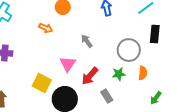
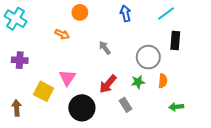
pink triangle: (68, 64) -> (67, 78), moved
yellow square: (42, 83) -> (44, 91), moved
green arrow: (156, 98) -> (176, 107), turned 48

